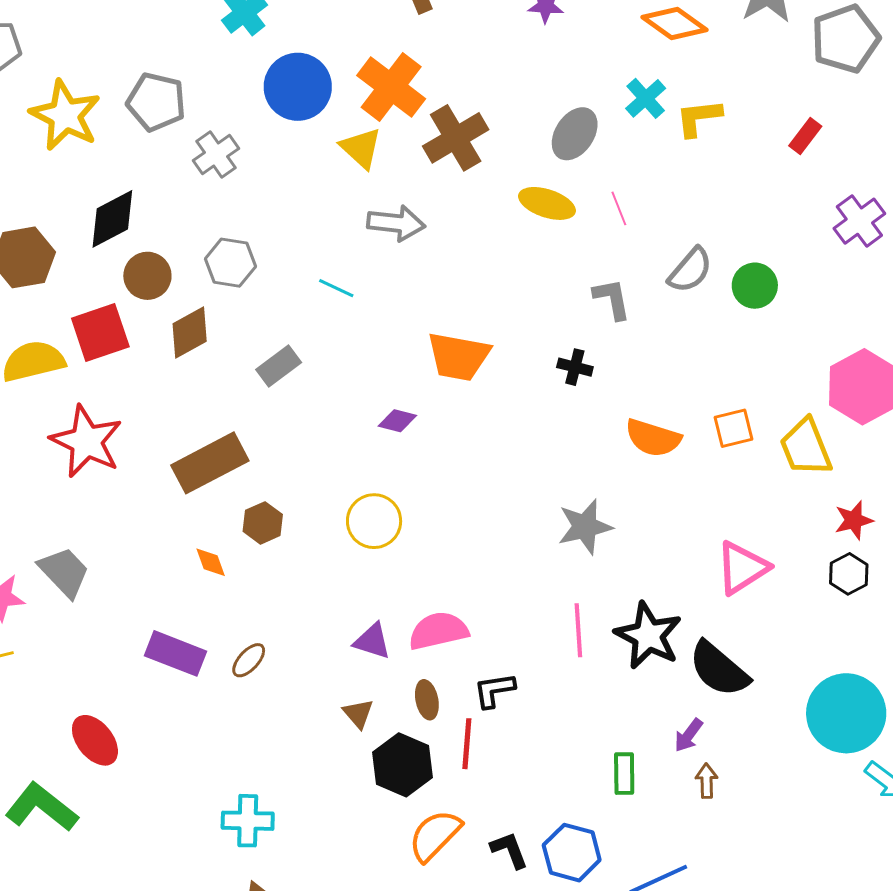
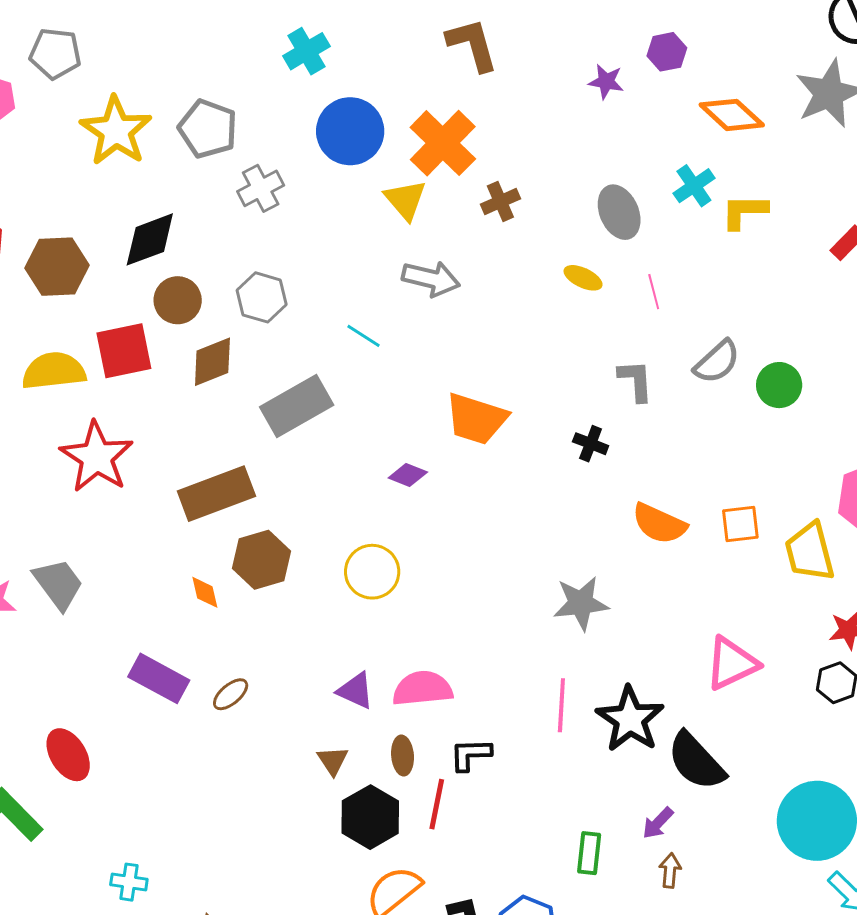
gray ellipse: (575, 134) -> (619, 212), turned -64
brown cross: (456, 138) -> (500, 202), size x0.6
yellow ellipse: (547, 203) -> (583, 278), size x0.7
gray rectangle: (279, 366) -> (297, 406), size x1.6
brown hexagon: (263, 523) -> (261, 560), size x1.4
cyan cross: (248, 821) -> (129, 882), moved, size x0.7

